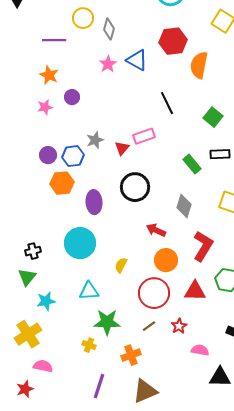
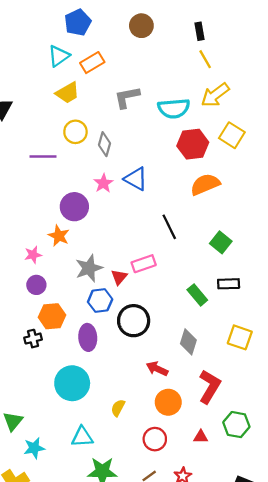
red hexagon: (173, 41) -> (193, 144), moved
orange semicircle: (199, 65) -> (205, 184), turned 56
orange star: (49, 75) -> (59, 236), moved
purple circle: (72, 97) -> (74, 207), moved, size x1.6
pink star: (45, 107) -> (33, 255), moved
gray star: (95, 140) -> (89, 268), size x1.4
blue hexagon: (73, 156) -> (100, 301), moved
black cross: (33, 251) -> (33, 339), moved
red triangle: (195, 291) -> (201, 437), size x0.6
red circle: (154, 293) -> (155, 439), size x0.7

